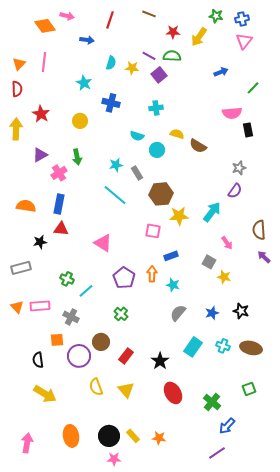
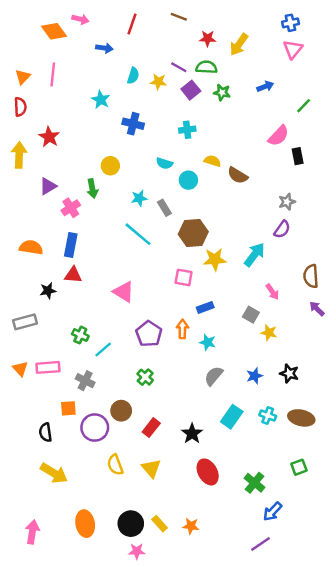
green star: (216, 16) -> (222, 92), moved
pink semicircle: (232, 113) -> (278, 136), turned -42
yellow circle: (80, 121) -> (110, 166), moved

